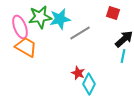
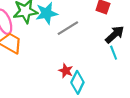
cyan line: (123, 56) -> (114, 53), turned -32

